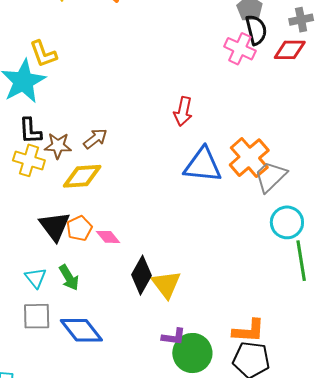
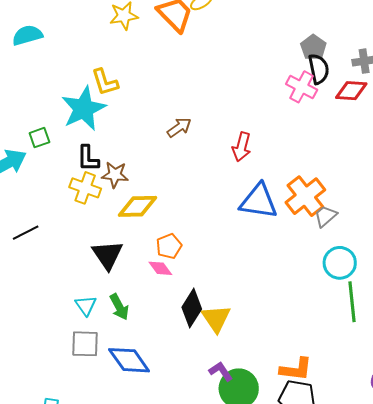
brown arrow: (95, 139) -> (179, 127), moved
gray trapezoid: (270, 176) -> (326, 216), size x0.7
orange pentagon: (79, 228) -> (169, 246), moved
purple L-shape: (174, 337) -> (221, 371), turned -135

